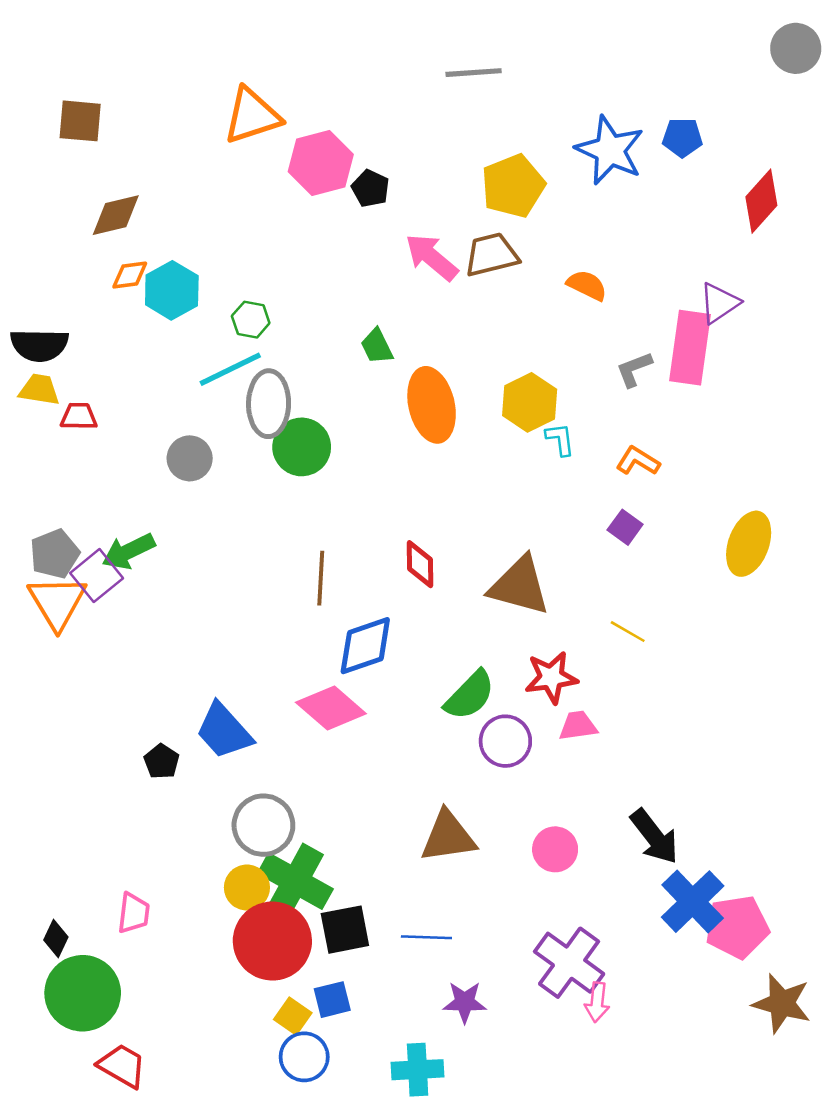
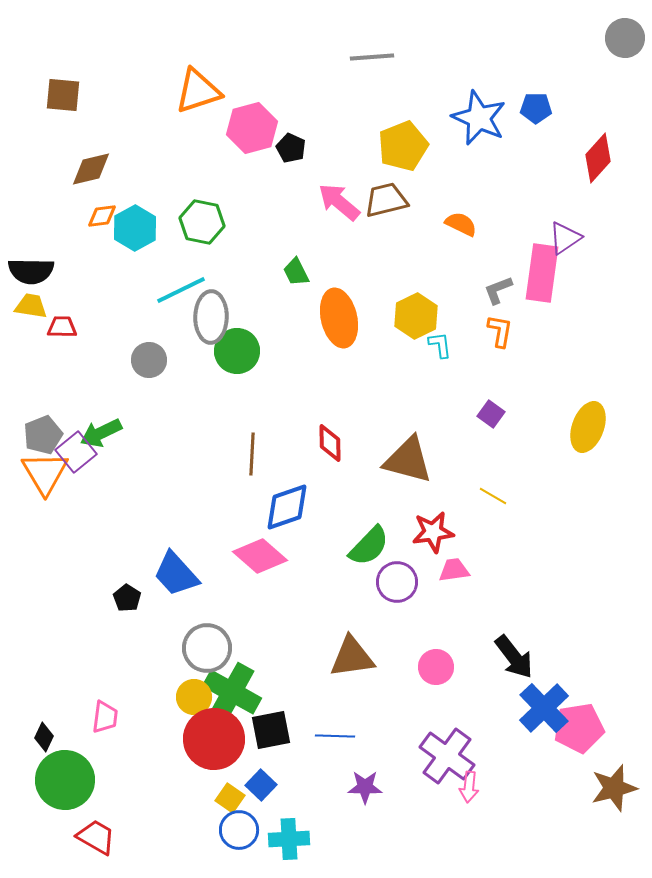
green hexagon: (251, 320) -> (202, 222), moved, size x1.5
orange L-shape: (638, 461) -> (500, 331), moved, turned 68
blue square: (332, 1000) -> (261, 785), turned -32
brown star: (782, 1003) -> (614, 788), turned -30
cyan cross: (418, 1070) -> (289, 839), moved

